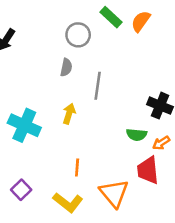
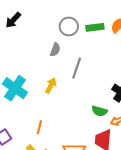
green rectangle: (111, 17) -> (95, 27), moved, turned -60
orange line: (77, 167) -> (39, 127), moved

